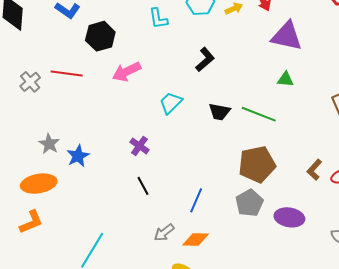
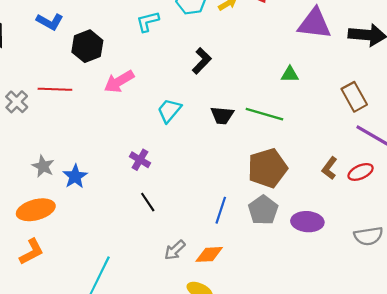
cyan L-shape: (158, 18) -> (148, 21), turned 90
purple triangle: (287, 36) -> (314, 24), moved
blue line: (196, 200) -> (221, 210), moved

